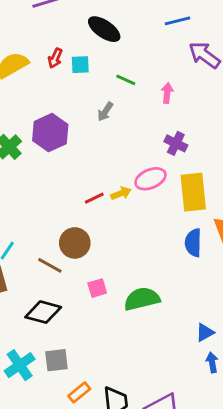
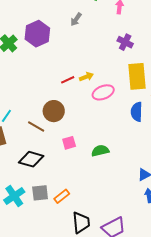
pink ellipse: (150, 179) -> (103, 92), moved
green semicircle: (142, 299) -> (100, 151), size x0.7
orange rectangle: (79, 392) -> (62, 196), moved

